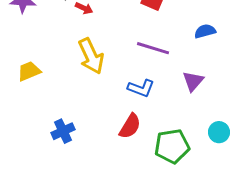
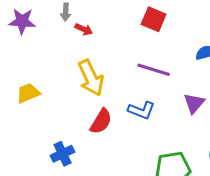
red semicircle: (130, 126) -> (101, 121), moved

